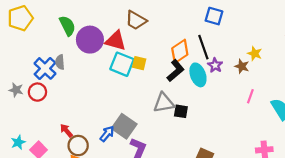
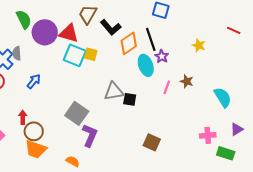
brown trapezoid: (136, 20) -> (88, 14), turned 90
brown star: (242, 66) -> (187, 81), moved
black L-shape: (176, 71) -> (111, 27), moved, turned 90
pink line: (250, 96) -> (167, 87), moved
red arrow: (66, 131) -> (23, 117), turned 40
blue arrow: (107, 134) -> (34, 81), moved

